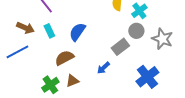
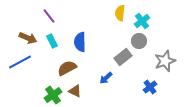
blue semicircle: (77, 32) -> (80, 42), turned -36
gray star: (162, 39) -> (165, 61), moved, turned 30
blue cross: (147, 77) -> (150, 87), size x0.6
brown triangle: (72, 81) -> (75, 91), turned 48

